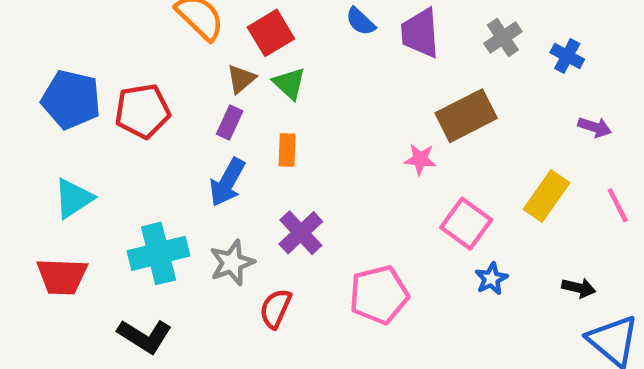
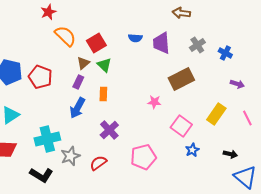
blue semicircle: (361, 21) -> (135, 38), turned -40
red pentagon: (142, 111) -> (40, 77), turned 30
pink star: (420, 159) -> (154, 102), moved
gray star: (232, 263) -> (70, 156), moved
red semicircle: (276, 309) -> (98, 163), turned 30

